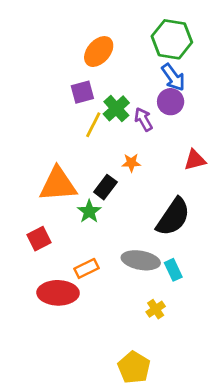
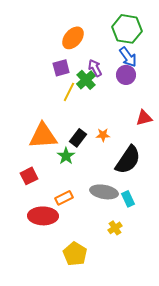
purple arrow: (143, 119) -> (95, 68), moved
orange star: (131, 163) -> (103, 135), moved
yellow pentagon: (134, 367) -> (75, 254), moved

